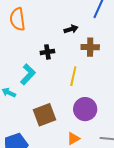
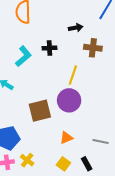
cyan L-shape: (28, 74) -> (23, 56), moved
purple circle: (85, 109) -> (69, 100), moved

